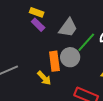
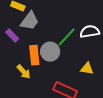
purple rectangle: (38, 25) -> (12, 35), moved
gray trapezoid: (68, 28) -> (30, 21), moved

